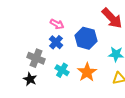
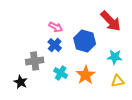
gray cross: (36, 58) -> (35, 61), turned -30
black star: (30, 79) -> (21, 82), moved

